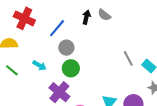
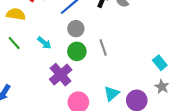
gray line: (128, 58) -> (103, 47), moved

